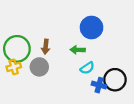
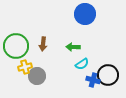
blue circle: (92, 27) -> (85, 14), moved
yellow cross: (14, 67) -> (25, 67), moved
gray circle: (39, 67) -> (37, 76), moved

